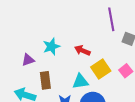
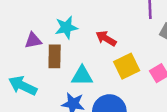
brown rectangle: (45, 80) -> (55, 56), moved
cyan triangle: (80, 81) -> (82, 76), moved

